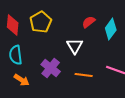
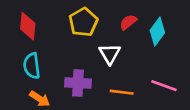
yellow pentagon: (41, 22) -> (83, 22), moved
purple cross: (51, 68) -> (78, 83), turned -36

